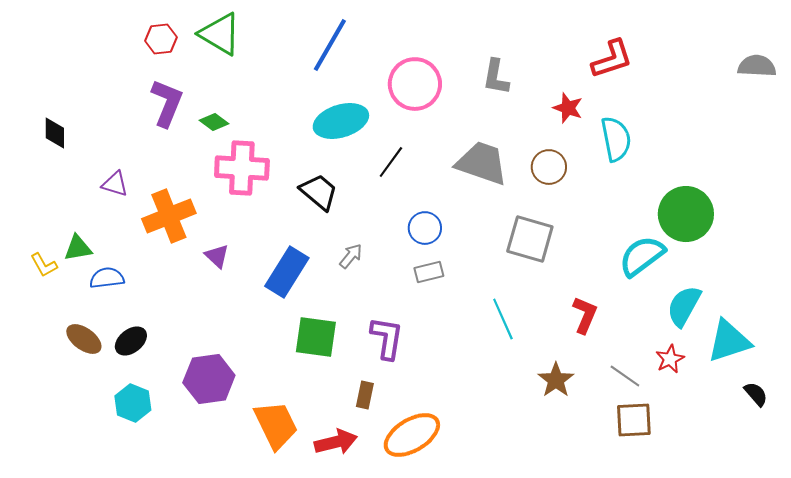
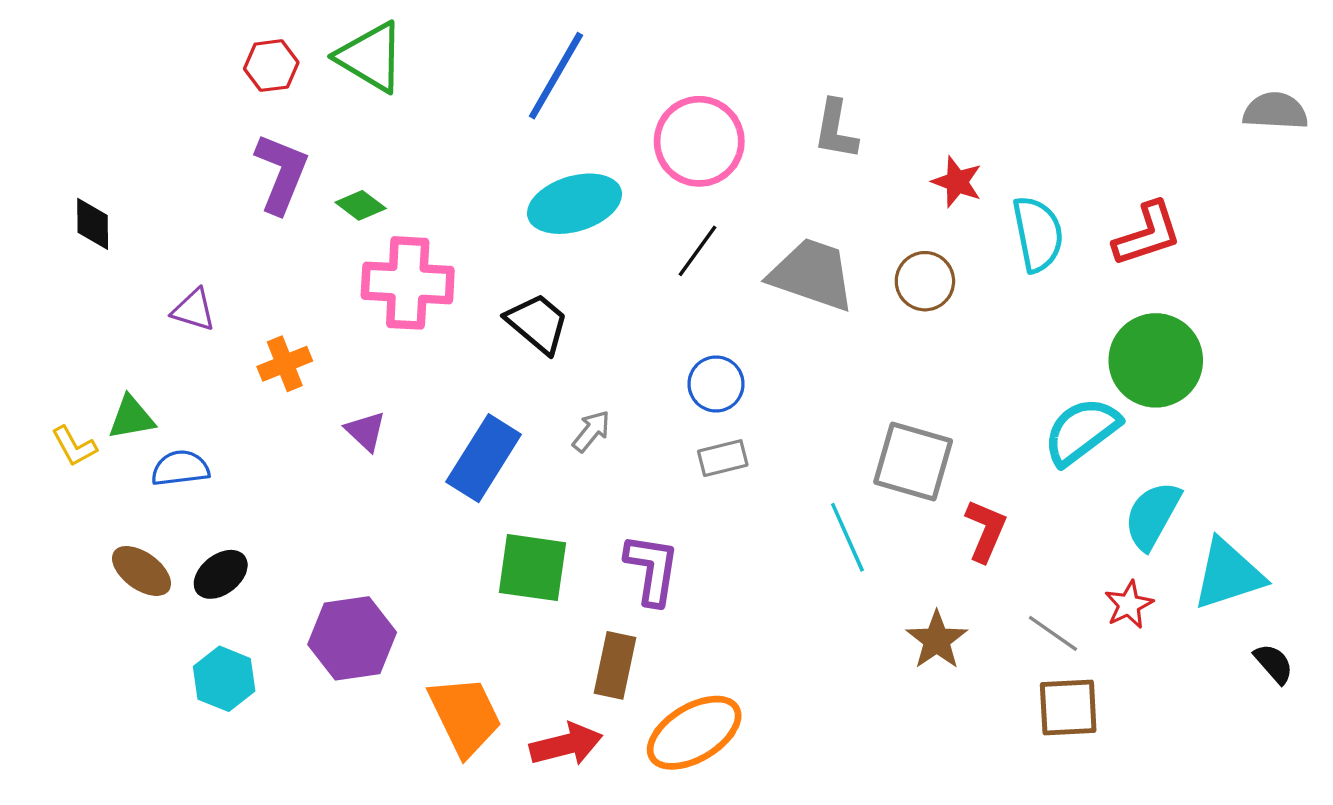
red L-shape: (612, 59) -> (1147, 234), moved
black line: (391, 162) -> (698, 251), moved
orange cross: (169, 216) -> (285, 364), size x0.6
gray square: (530, 239) -> (913, 461), moved
brown rectangle: (365, 395) -> (615, 665), size x1.4

